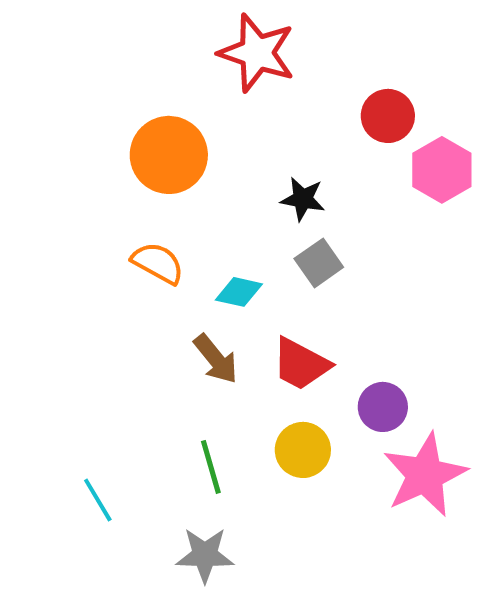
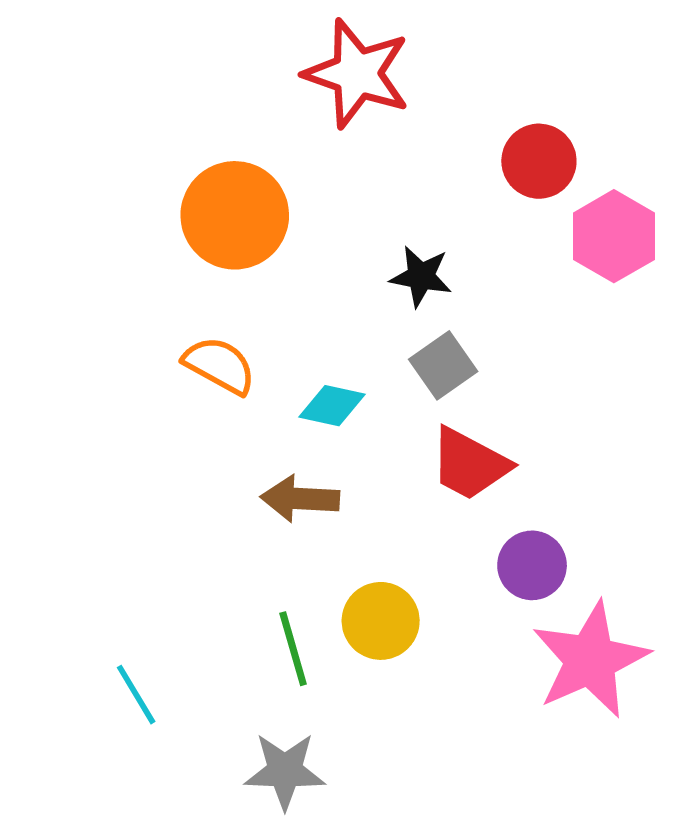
brown arrow: (216, 359) -> (300, 499), turned 132
red trapezoid: (301, 364) -> (470, 464), moved
yellow circle: (303, 450) -> (381, 621), moved

